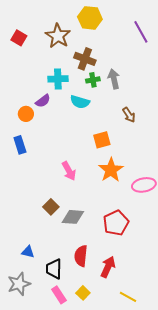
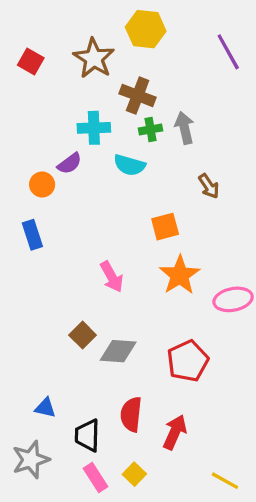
yellow line: (128, 297) -> (225, 481), moved

